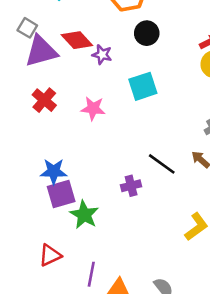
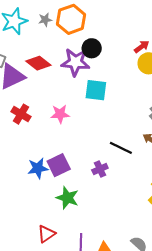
purple star: (102, 55) -> (75, 62), moved, size x1.8
cyan square: (143, 86) -> (96, 90), turned 35
purple square: (61, 194) -> (59, 165), moved

